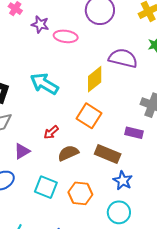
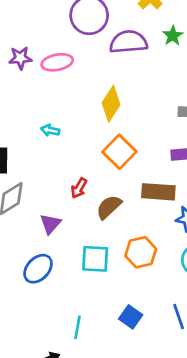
purple semicircle: (123, 58) -> (128, 42), moved
cyan arrow: (44, 84) -> (50, 130), size x0.5
orange square: (89, 116) -> (119, 152), turned 30

